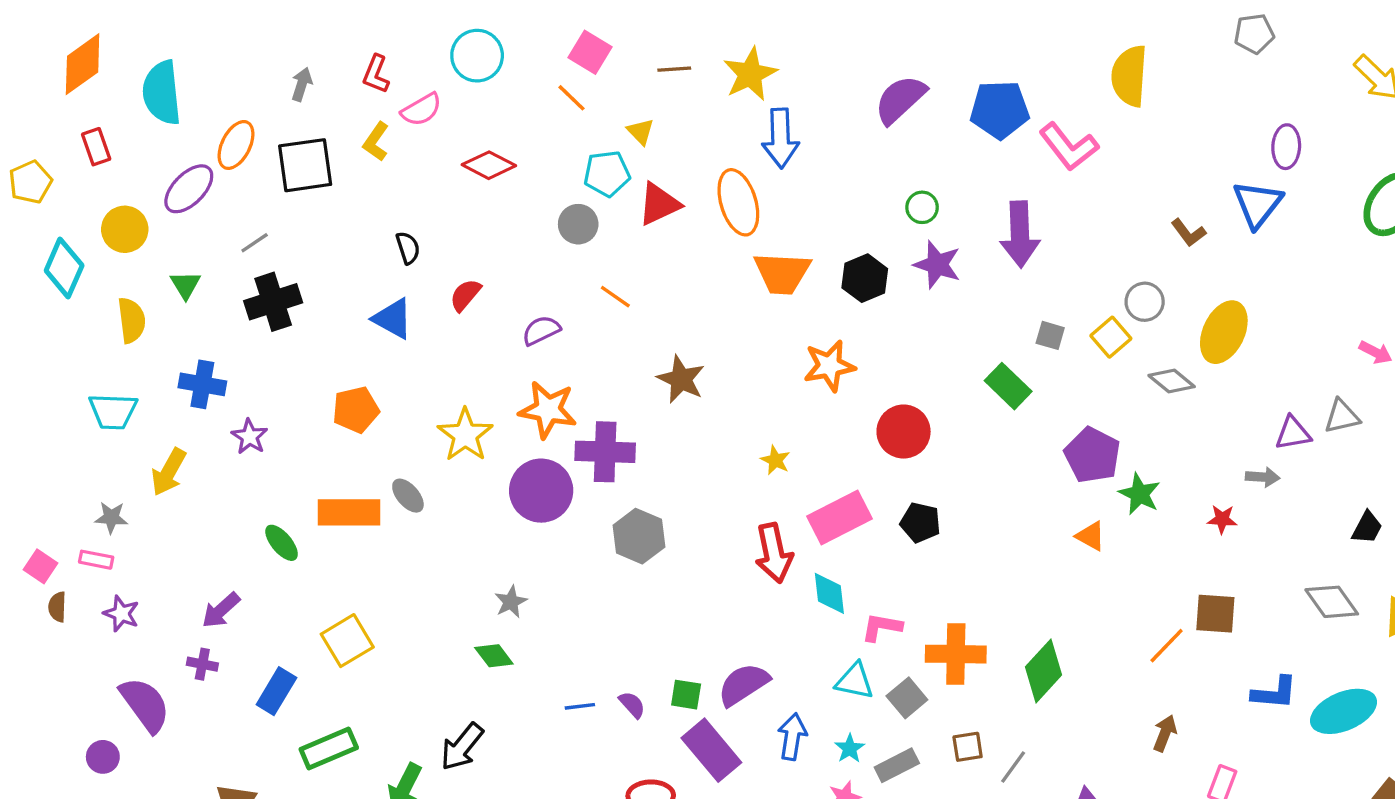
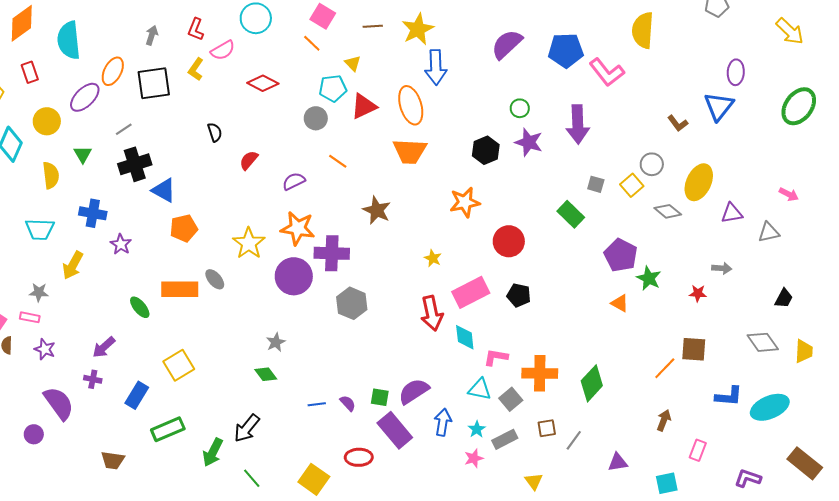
orange trapezoid: (782, 273) -> (410, 151), moved
blue triangle: (393, 319) -> (164, 190), moved
purple triangle: (1293, 433) -> (732, 213), moved

